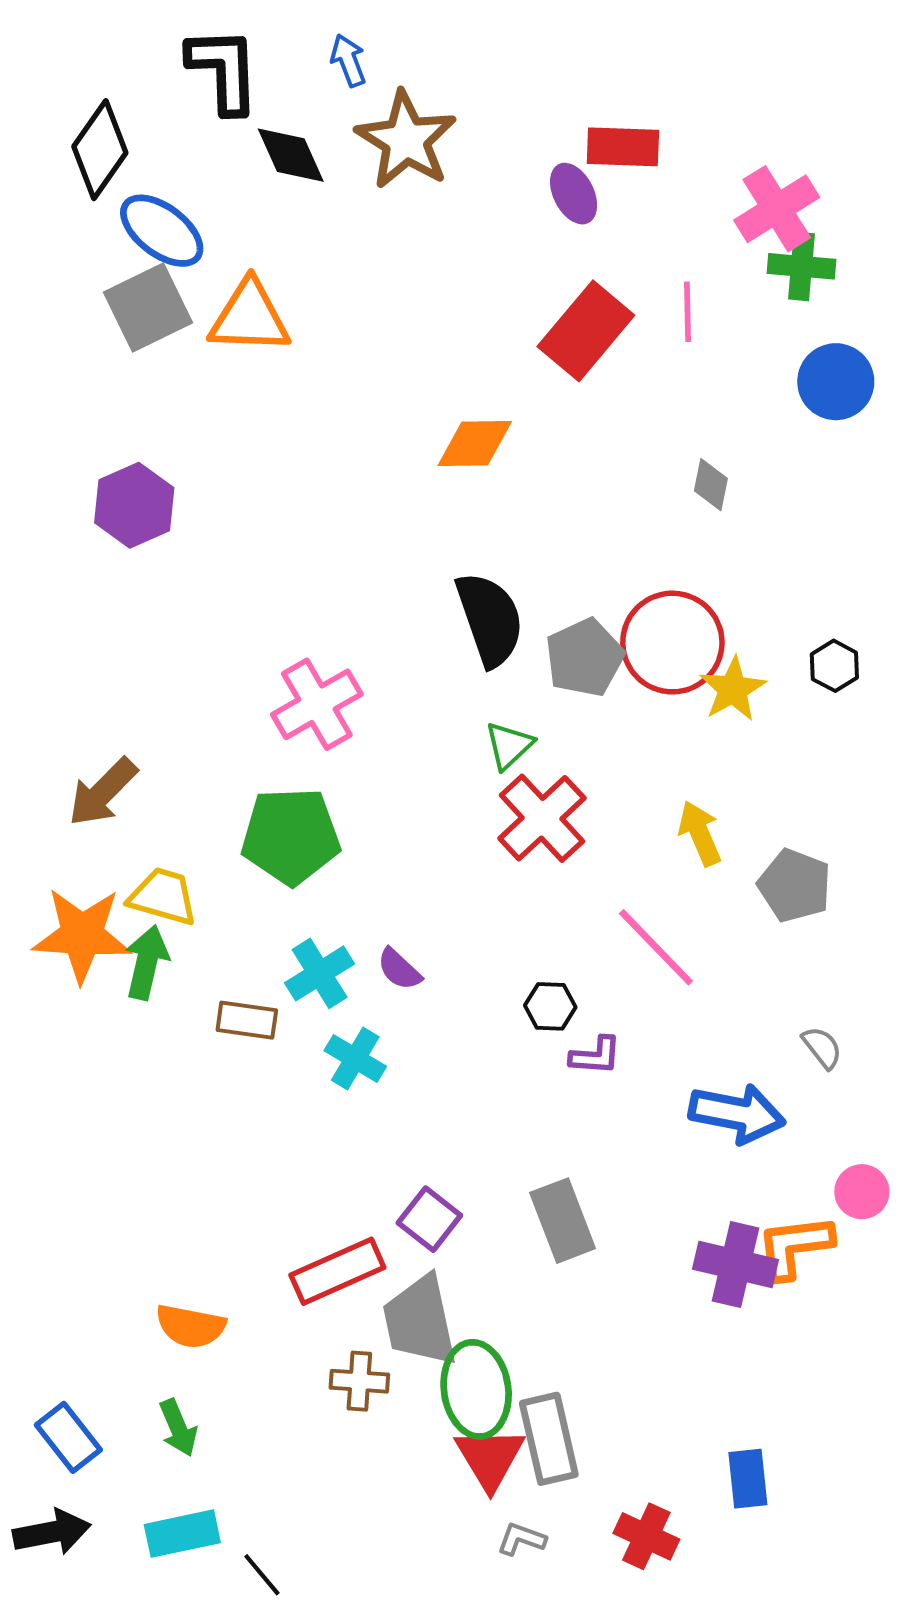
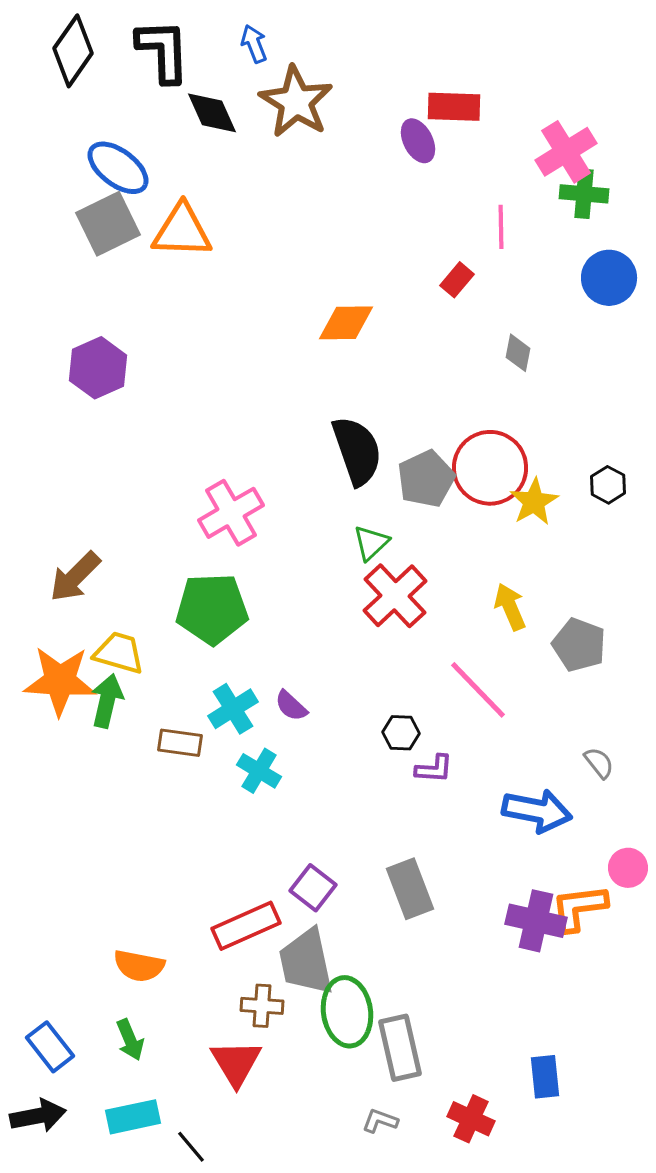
black diamond: (100, 150) -> (73, 51), moved
red rectangle: (586, 331) -> (457, 280), moved, size x0.5
red triangle: (490, 1458) -> (236, 1063), moved

